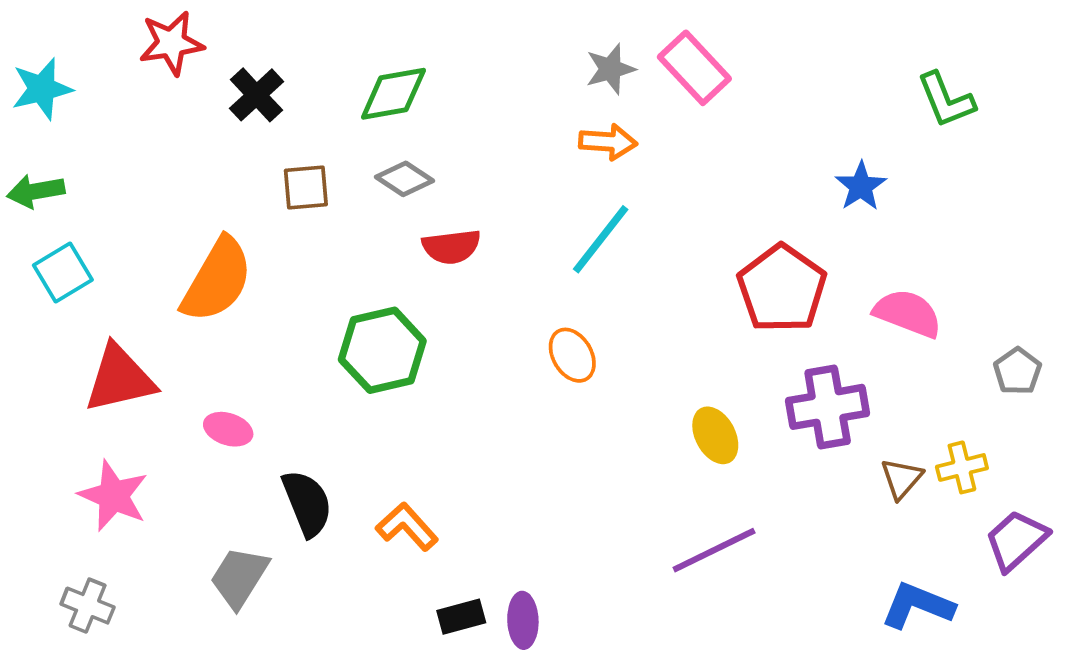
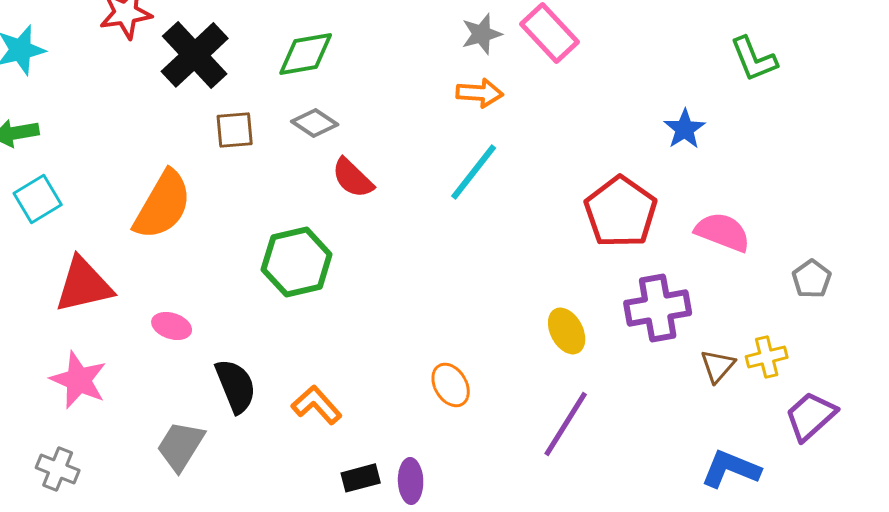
black cross: (257, 95) -> (195, 55), size x1.5
red semicircle: (451, 247) -> (353, 178), turned 51
orange ellipse: (572, 355) -> (451, 385), moved
purple line: (714, 550) -> (566, 424), turned -32

